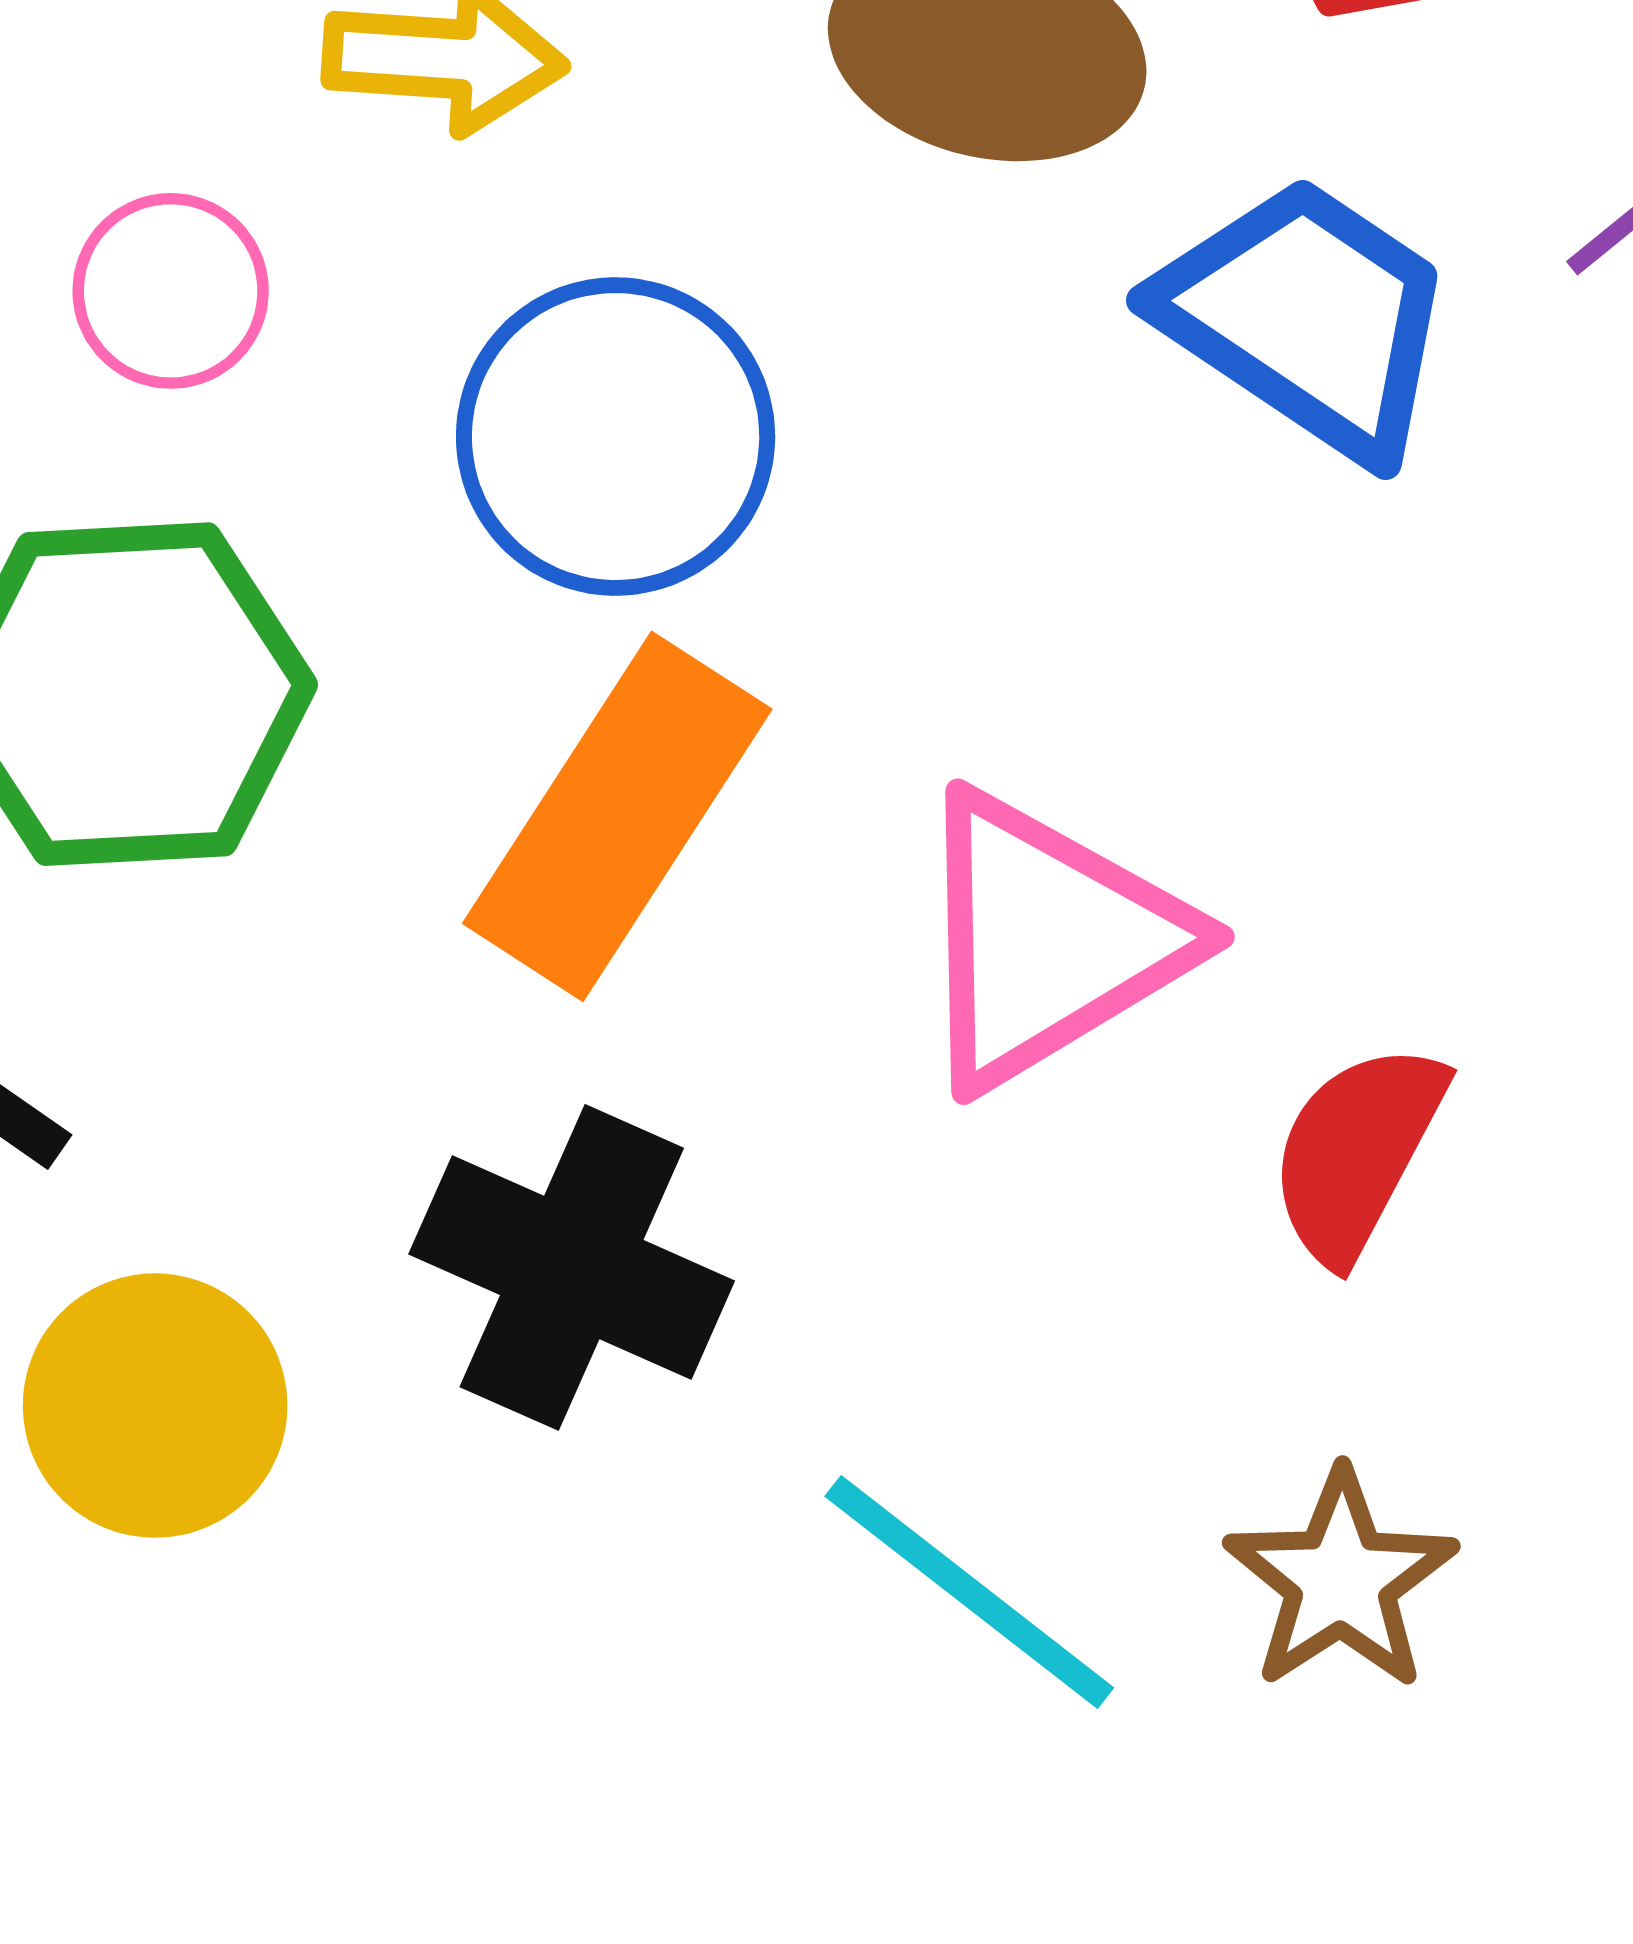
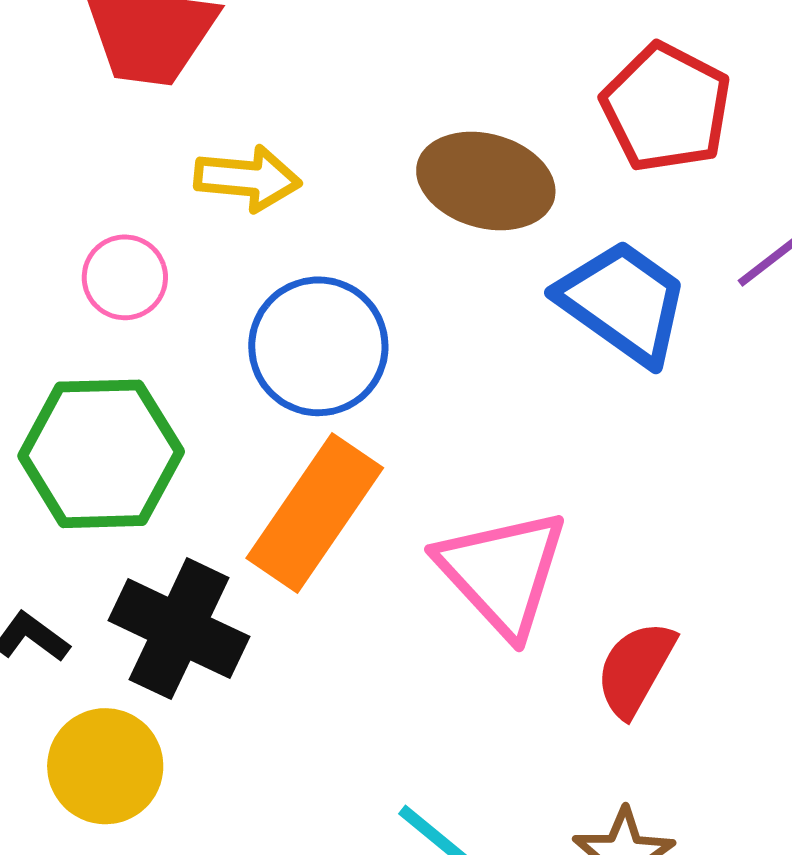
pink triangle: (1048, 940) -> (502, 572), turned -43
black cross: (572, 1267) -> (179, 629), moved

